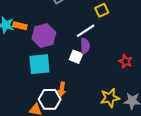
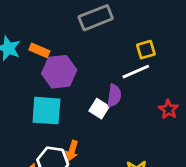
orange rectangle: (20, 26) -> (39, 50), moved
white line: (86, 31) -> (136, 72), moved
red star: (126, 61) -> (169, 109), moved

